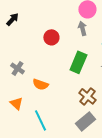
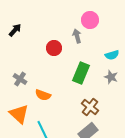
gray arrow: (82, 28) -> (77, 36), moved
orange triangle: (16, 103) -> (19, 114), size x1.5

